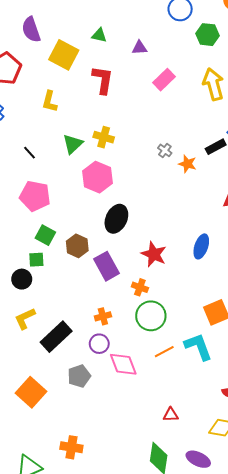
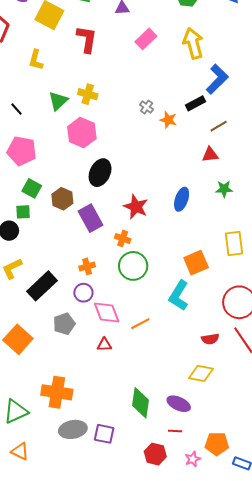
cyan L-shape: (198, 347) -> (179, 296), turned -128
orange line: (164, 352) -> (140, 324), moved
red triangle: (171, 415) -> (104, 345), moved
orange cross: (71, 447) -> (57, 392), size x1.4

